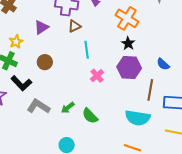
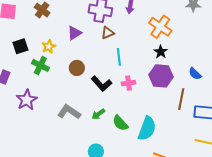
pink cross: (97, 76) -> (129, 83), turned 32
black L-shape: (21, 83) -> (101, 84), moved
cyan semicircle: (138, 118) -> (147, 129), moved, turned -80

